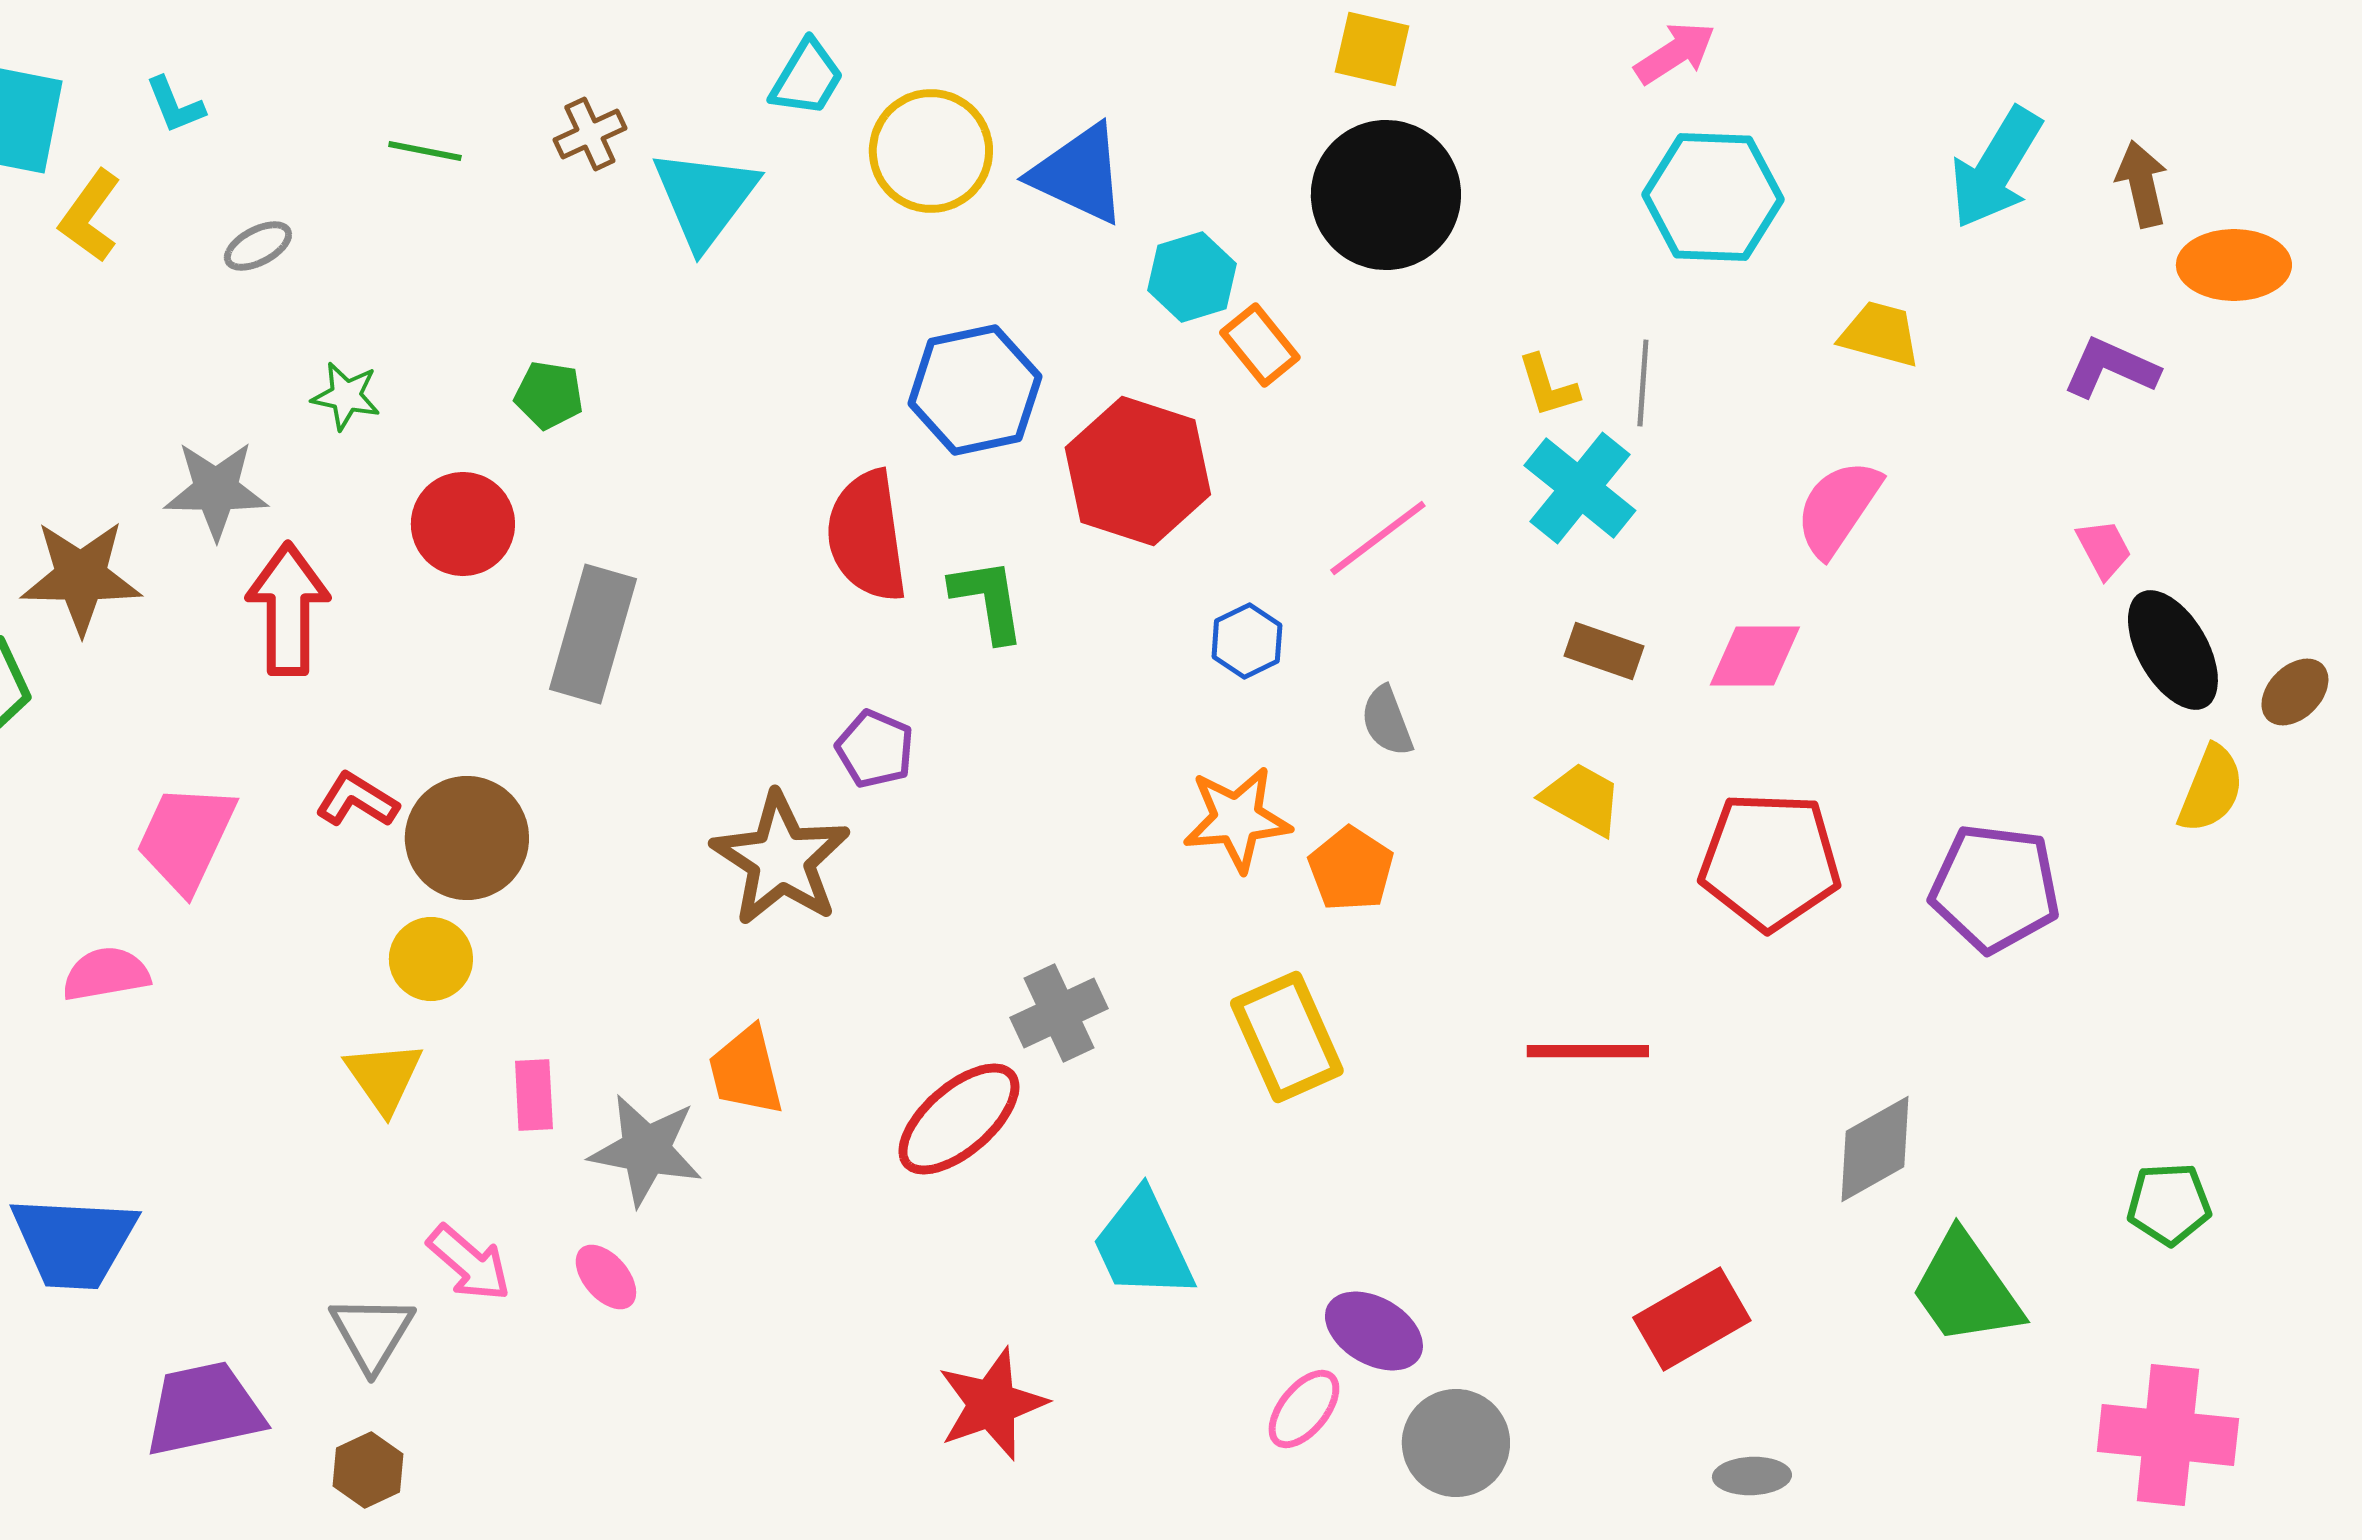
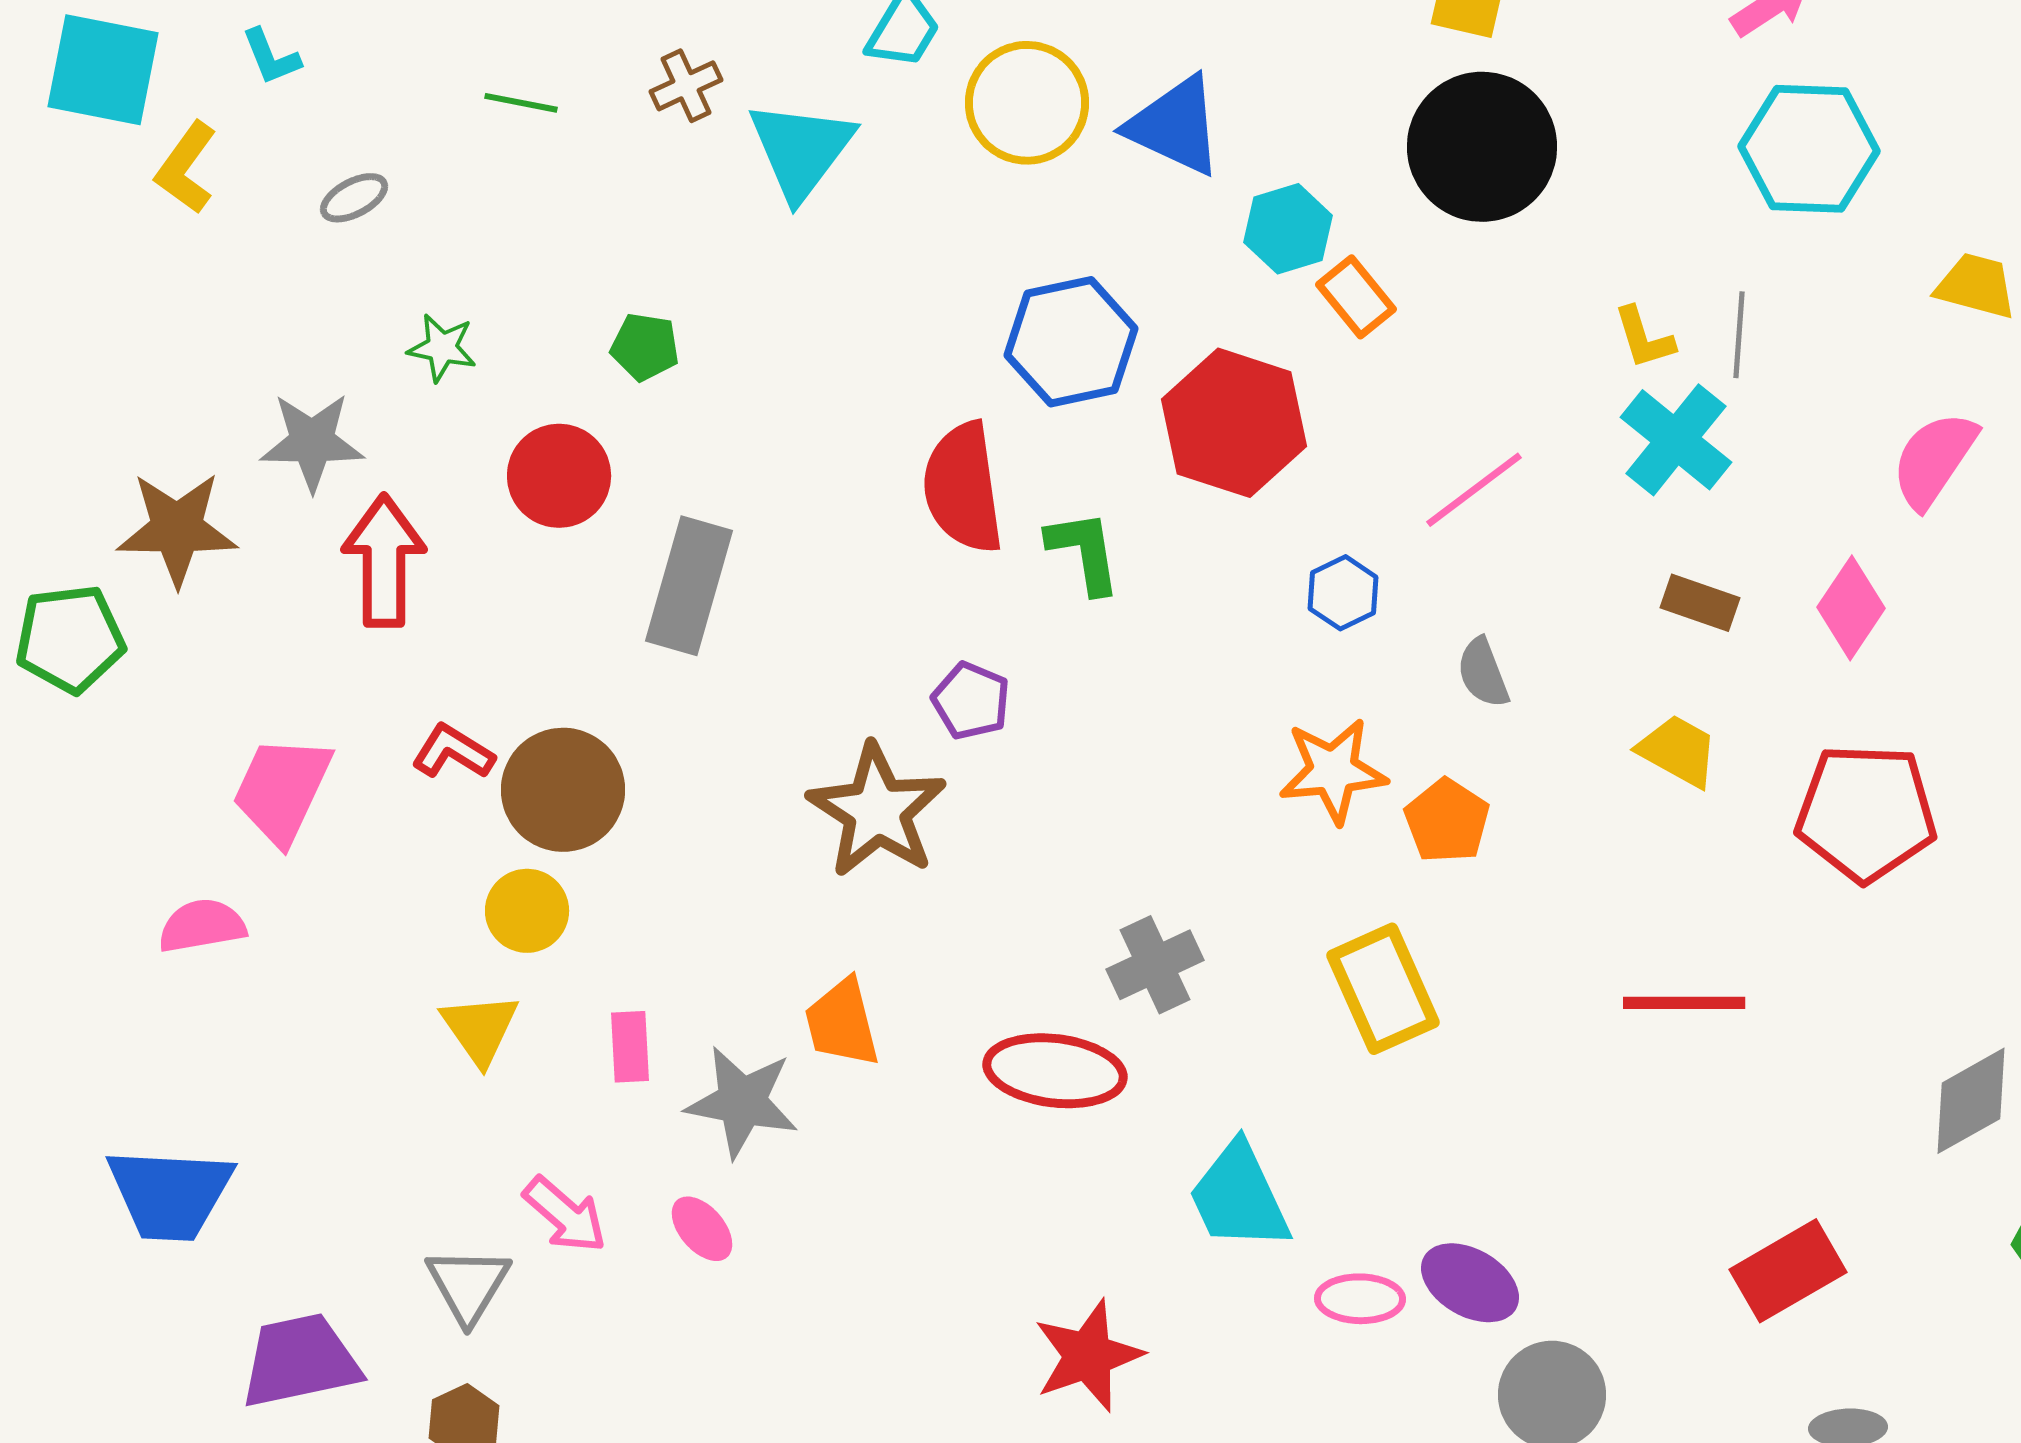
pink diamond: (1755, 656) -> (1851, 608), turned -56
red ellipse: (959, 1119) -> (1055, 1071), turned 48
pink ellipse: (1304, 1409) -> (1360, 1299), moved, turned 52

